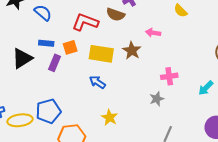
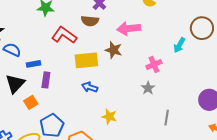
blue semicircle: (43, 13) -> (12, 50), moved
red L-shape: (85, 22) -> (64, 35), turned 30
pink arrow: (153, 33) -> (129, 29), size x1.6
orange square: (70, 47) -> (31, 102), moved
cyan arrow: (206, 88) -> (179, 45), moved

